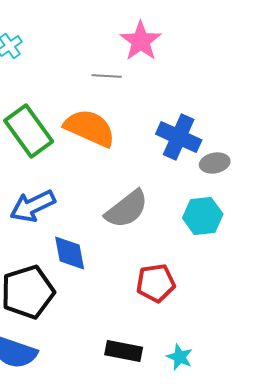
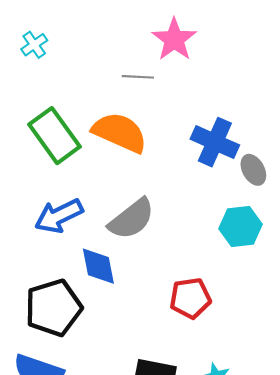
gray ellipse: (215, 163) -> (253, 170), turned 72
gray semicircle: (127, 209) -> (132, 219), moved

